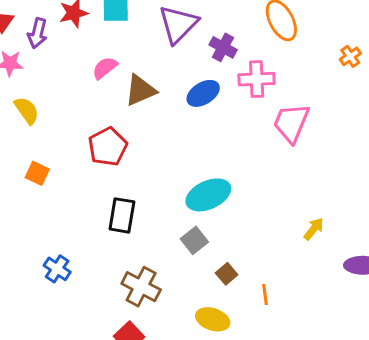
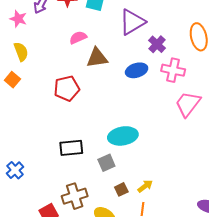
orange square: (37, 173) -> (12, 80), moved
black rectangle: (122, 215) -> (71, 148), moved, turned 60
yellow arrow: (314, 229) -> (145, 186), moved
blue cross: (57, 269) -> (15, 170), moved
brown cross: (141, 287) -> (75, 196), moved, turned 30

